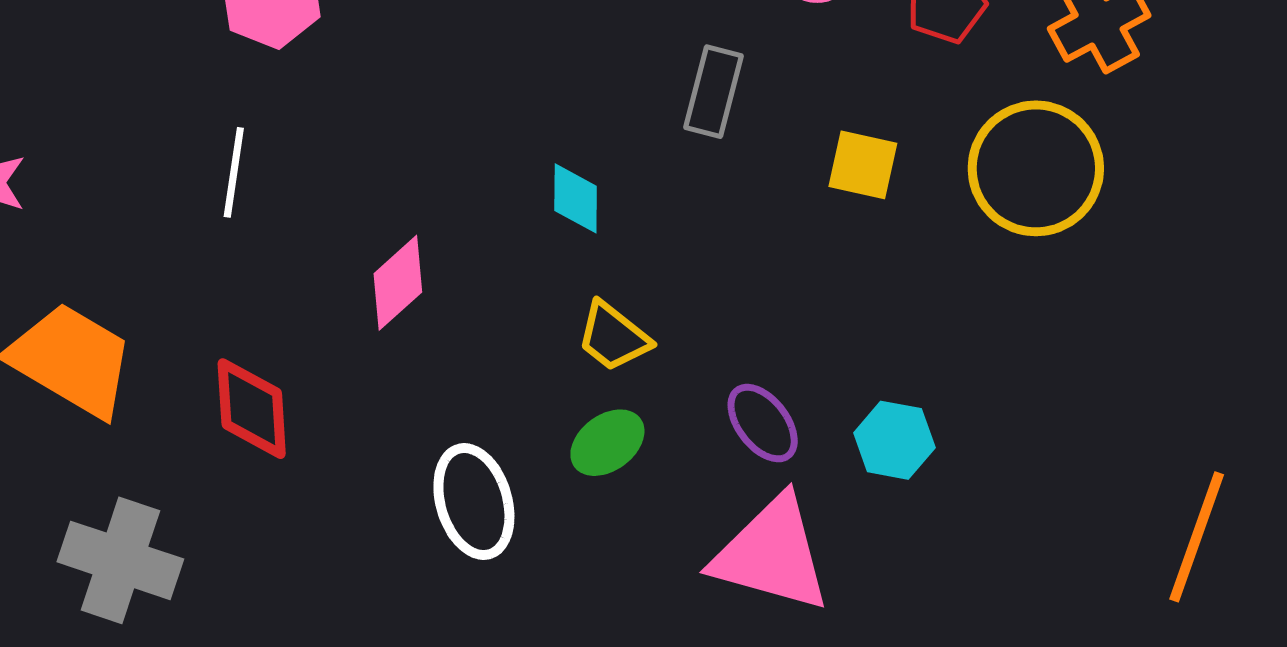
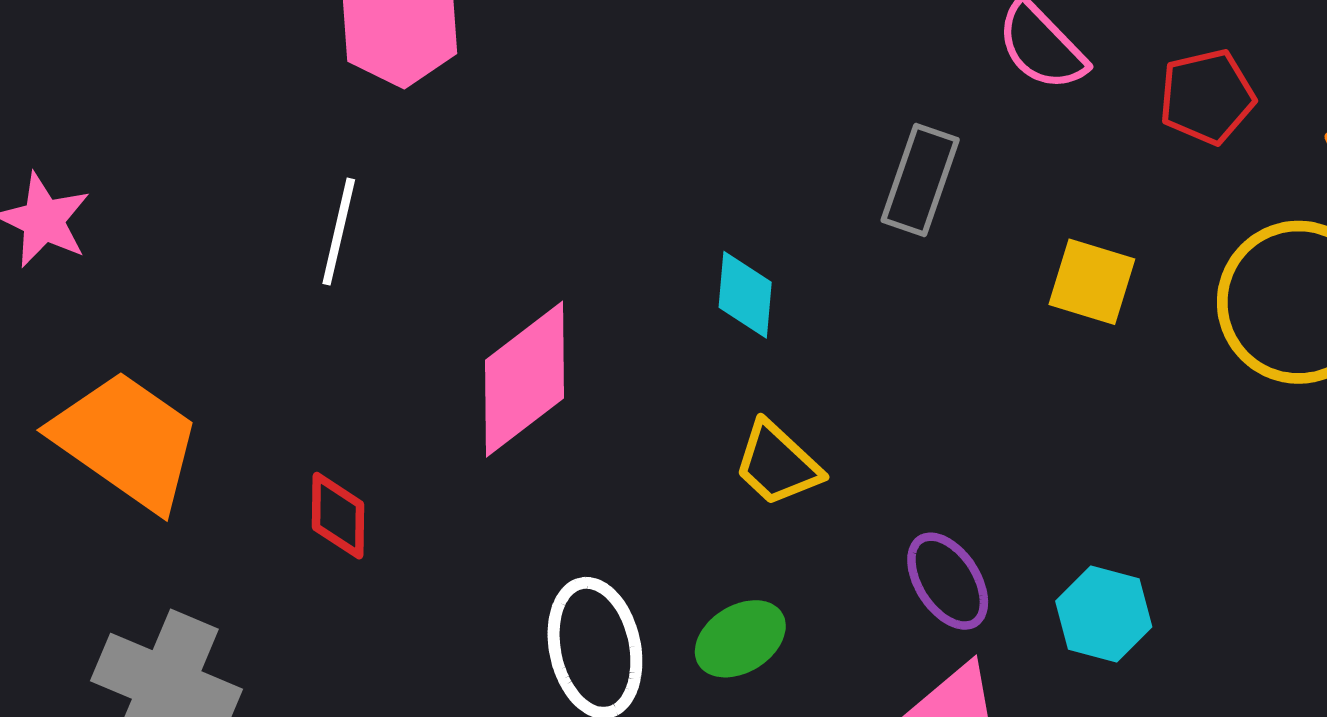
pink diamond: (398, 283) -> (525, 379), size x1.4
red diamond: (252, 409) -> (338, 516), size x0.7
green ellipse: (607, 443) -> (740, 639), moved

